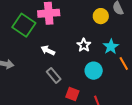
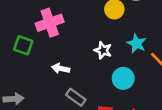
green square: (24, 25) -> (23, 45), size x0.7

